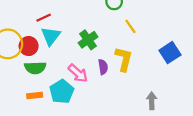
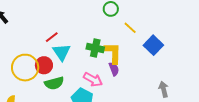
green cross: (88, 40) -> (95, 48), turned -30
blue square: (170, 53) -> (153, 45), moved
yellow L-shape: (124, 59) -> (113, 53), moved

